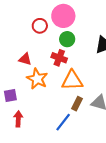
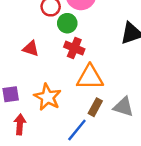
green circle: (67, 39) -> (67, 23), moved
orange star: (37, 79) -> (47, 97), moved

